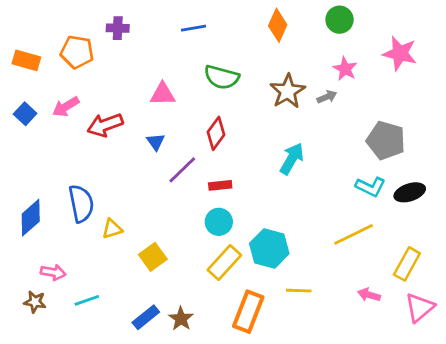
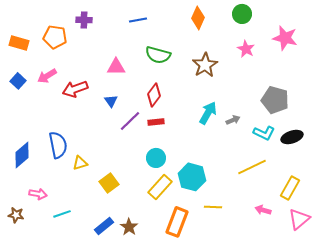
gray arrow: (327, 97) -> (233, 120), moved
red rectangle: (220, 185) -> (156, 122), moved
brown star: (35, 302) -> (16, 215), moved

